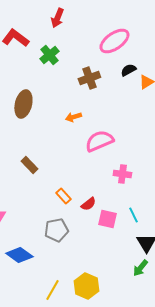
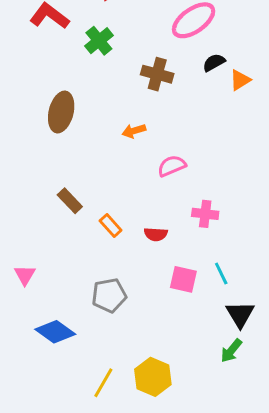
brown cross: (89, 78) -> (157, 74), turned 35
pink semicircle: (99, 141) -> (172, 166), size x0.7
orange rectangle: (63, 196) -> (111, 226), moved
red semicircle: (88, 204) -> (156, 234), moved, turned 42

